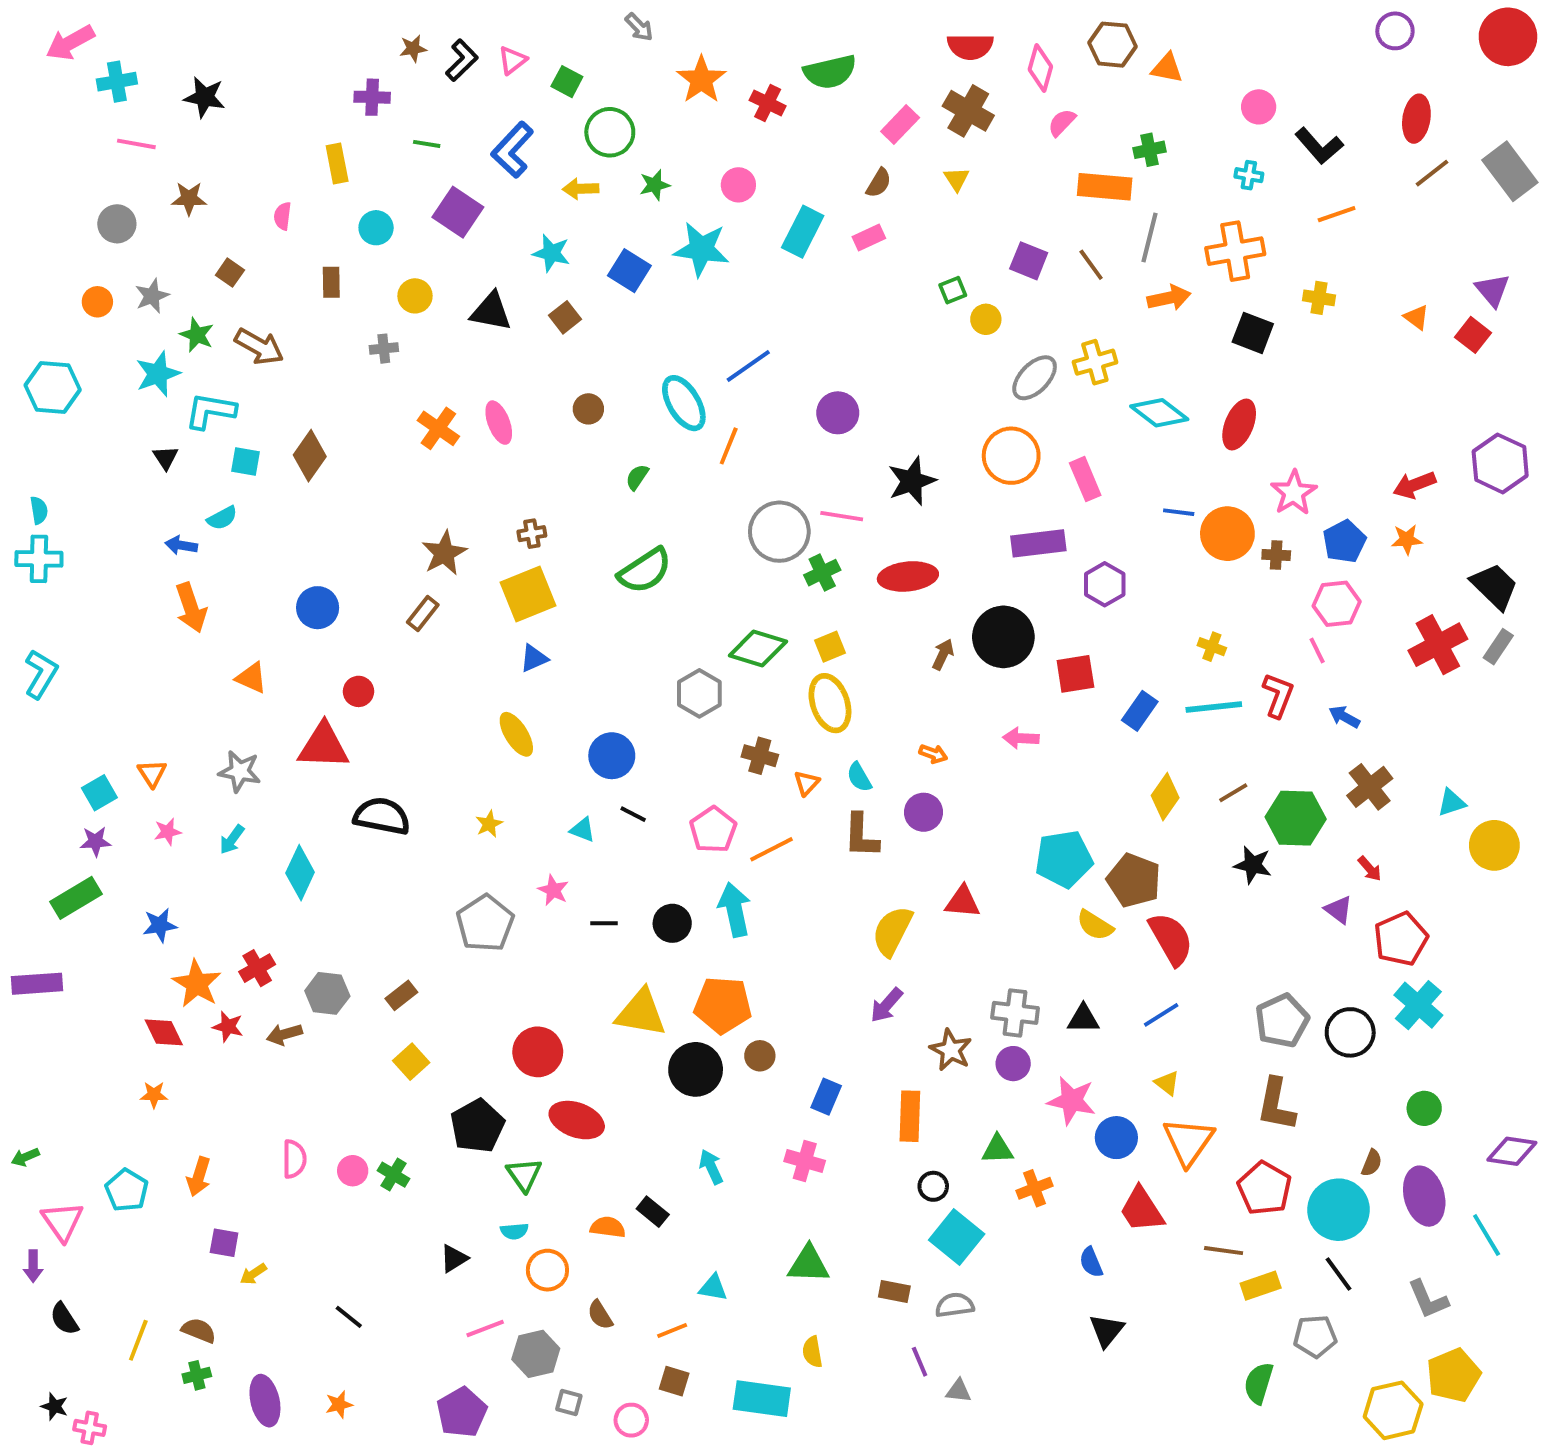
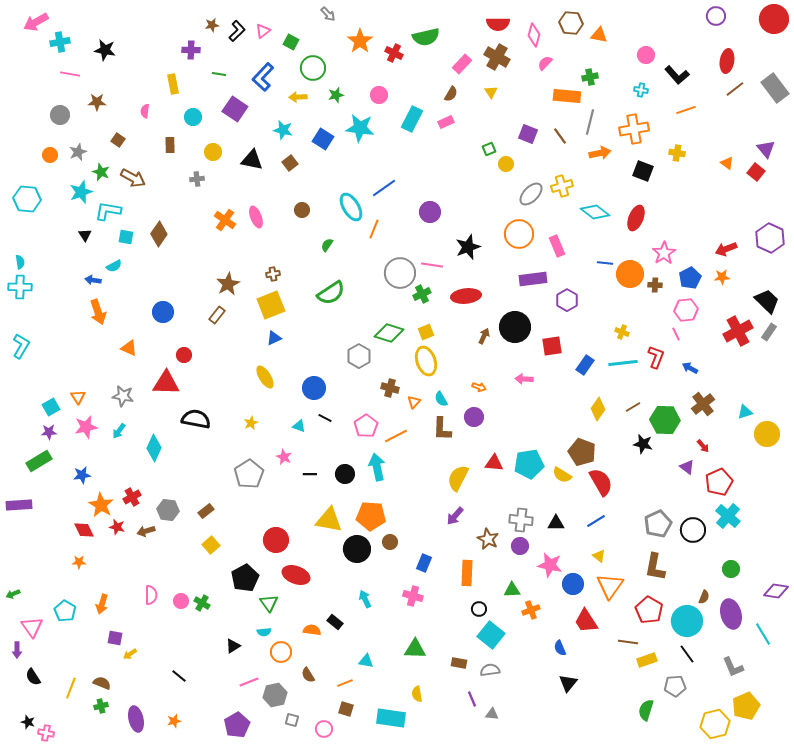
pink star: (168, 832) -> (86, 427), size x1.6
cyan pentagon: (1064, 859) -> (529, 464), moved

